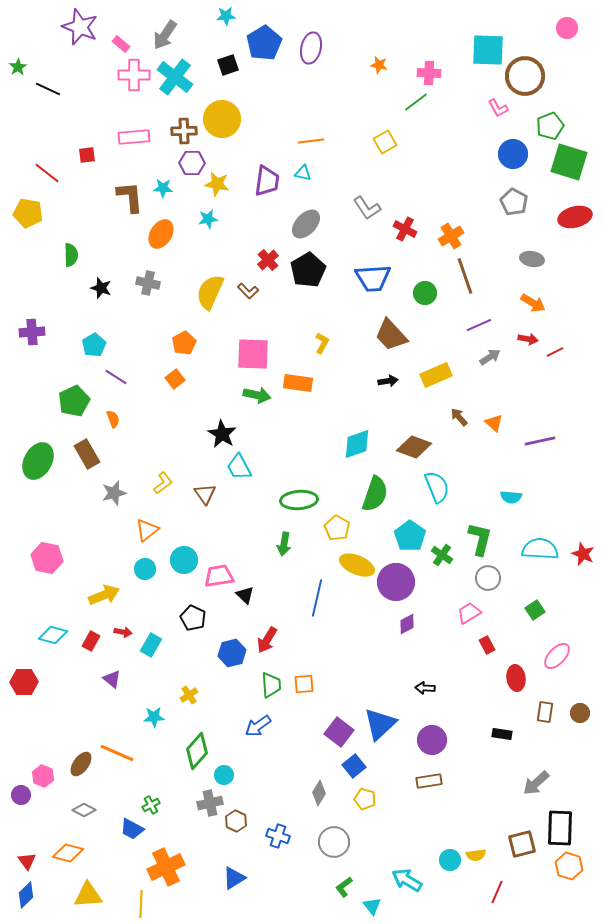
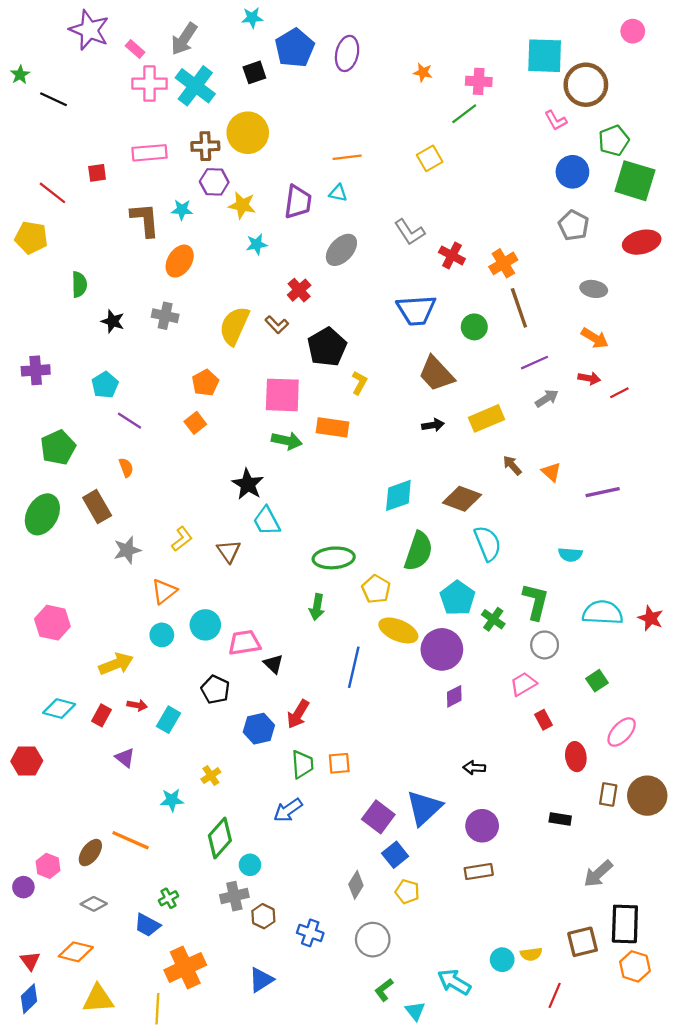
cyan star: (208, 219) -> (257, 244), moved
black pentagon: (308, 270) -> (327, 347), moved
green pentagon: (74, 401) -> (58, 447), moved
brown circle: (580, 713) -> (647, 796), size x1.8

